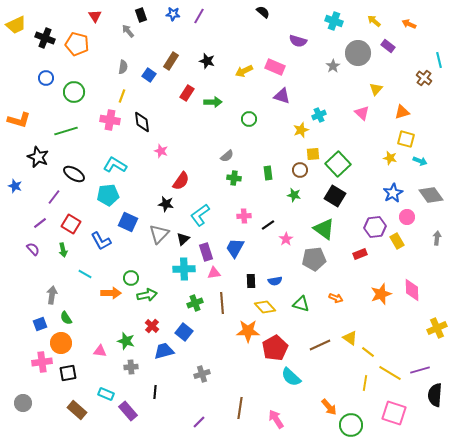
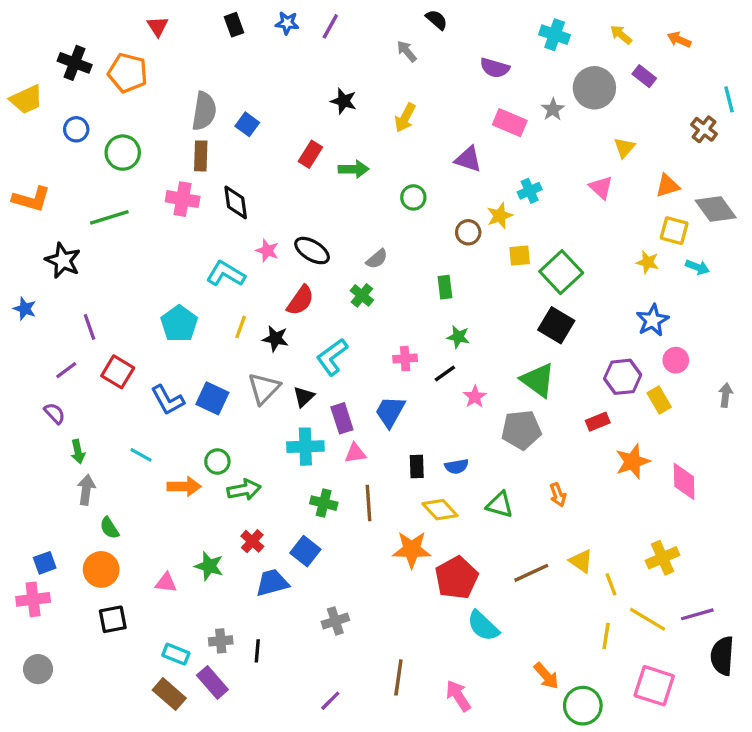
yellow trapezoid: (16, 25) -> (26, 99), moved
gray arrow: (128, 31) -> (407, 51), moved
brown rectangle: (171, 61) -> (201, 156), moved, turned -30
gray semicircle: (123, 67) -> (204, 111), size x1.6
pink rectangle: (275, 67) -> (510, 123), moved
yellow arrow: (244, 71) -> (405, 118), turned -36
yellow line: (122, 96) -> (241, 327), moved
cyan L-shape: (115, 165) -> (226, 274), moved
brown circle: (300, 170) -> (468, 232), moved
black ellipse: (74, 174) -> (312, 251), moved
green cross: (234, 178) -> (362, 295), moved, turned 32
cyan pentagon: (108, 195) -> (179, 324), turned -30
green star: (294, 195) -> (458, 337), moved
gray diamond: (431, 195) -> (716, 209), moved
purple line: (54, 197) -> (89, 327), turned -56
blue square: (128, 222) -> (212, 398), moved
green arrow: (63, 250) -> (78, 452), moved
orange star: (381, 294) -> (633, 462), moved
orange arrow: (336, 298) -> (558, 495), turned 48
green cross: (195, 303) -> (324, 503), turned 35
blue square: (40, 324) -> (45, 563), moved
yellow cross: (437, 328) -> (663, 558), moved
yellow line: (368, 352) -> (611, 584), turned 32
pink cross: (42, 362) -> (33, 599), moved
gray cross: (131, 367) -> (221, 641), moved
brown rectangle: (77, 410) -> (169, 694), moved

